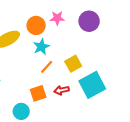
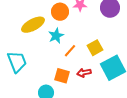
cyan star: (41, 47) -> (56, 36), moved
orange square: (38, 93) -> (62, 76), turned 35

